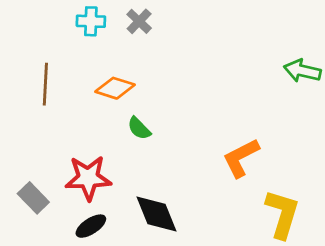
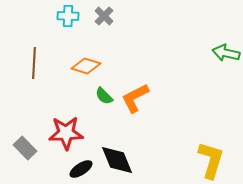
orange L-shape: (241, 158) -> (135, 98), moved
black ellipse: (91, 226) -> (81, 169), moved

